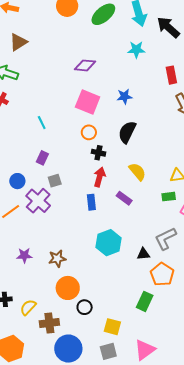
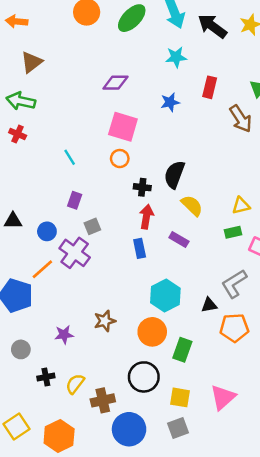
red rectangle: (171, 75) -> (210, 87), moved, turned 30
blue star: (124, 96) -> (170, 102), moved
orange circle: (89, 132) -> (120, 159), moved
black semicircle: (127, 132) -> (174, 175), moved
purple star: (24, 255) -> (64, 335), moved
orange pentagon: (162, 274) -> (234, 328), turned -30
orange circle: (68, 288) -> (152, 332), moved
green rectangle: (145, 301) -> (182, 350), moved
black circle: (85, 307) -> (144, 377), size x1.6
pink triangle: (145, 350) -> (223, 397), moved

